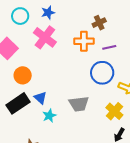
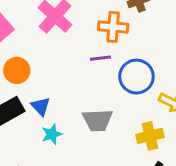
purple line: (109, 47) -> (100, 58), moved
yellow cross: (114, 111) -> (150, 136), turned 30

